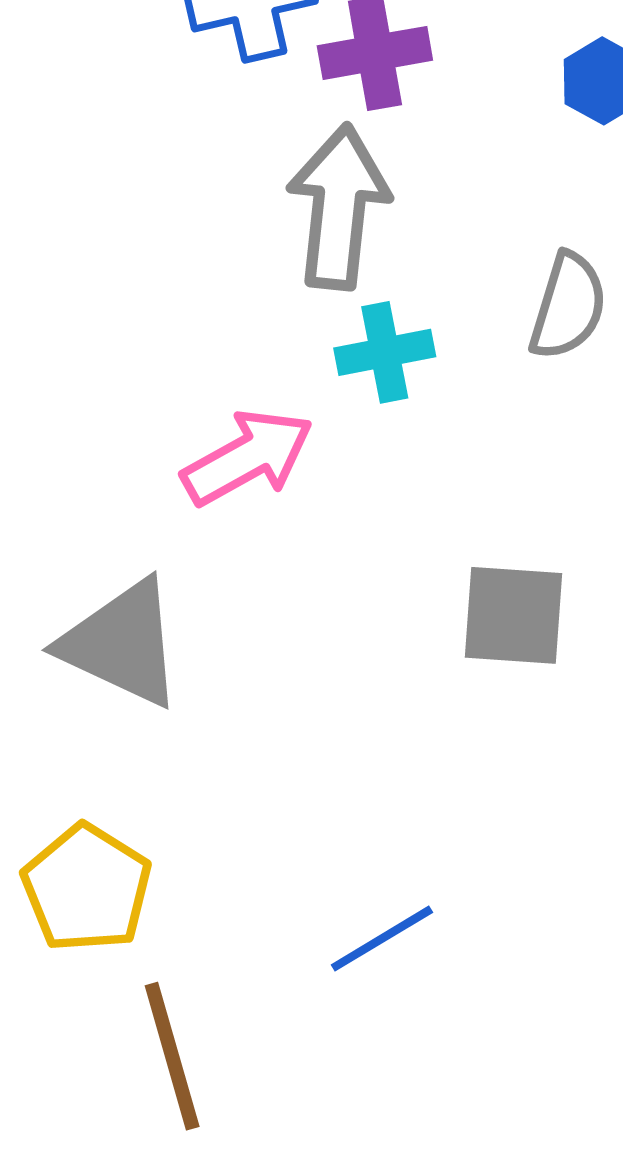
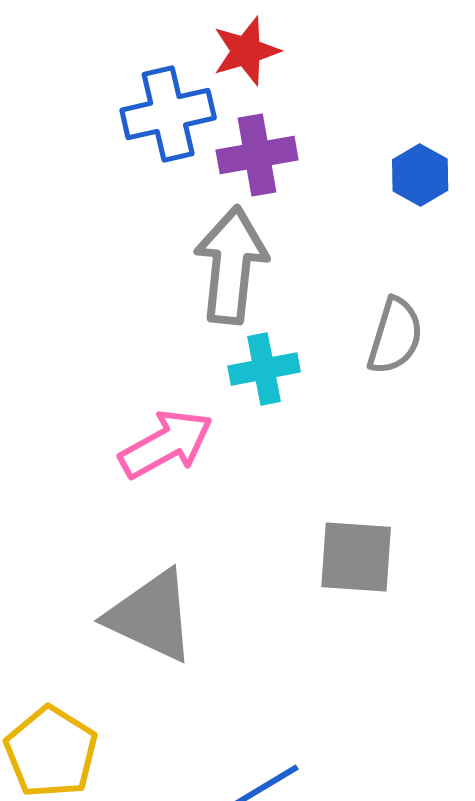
gray triangle: (122, 643) -> (151, 616), moved

